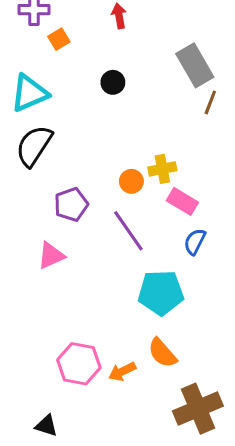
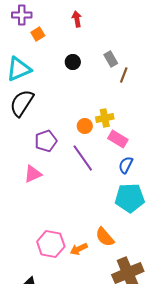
gray rectangle: (195, 65) -> (111, 59), moved, size x0.6
brown line: (210, 102) -> (124, 75), moved
cyan pentagon: (161, 293) -> (130, 198), moved

